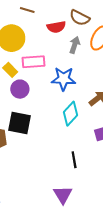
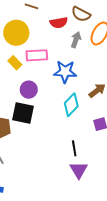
purple circle: (20, 89) -> (29, 90), moved
purple triangle: (63, 195) -> (79, 170), moved

